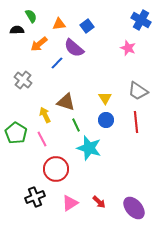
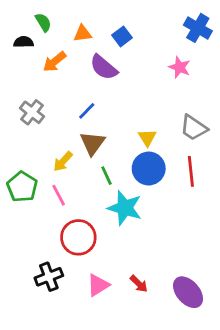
blue line: (57, 63) -> (87, 111), moved
brown triangle: (66, 102) -> (92, 143), turned 48
yellow arrow: (45, 115) -> (63, 161), turned -112
blue circle: (106, 120) -> (149, 169), size x1.5

